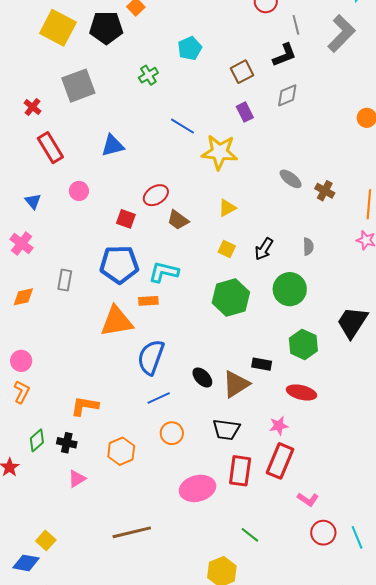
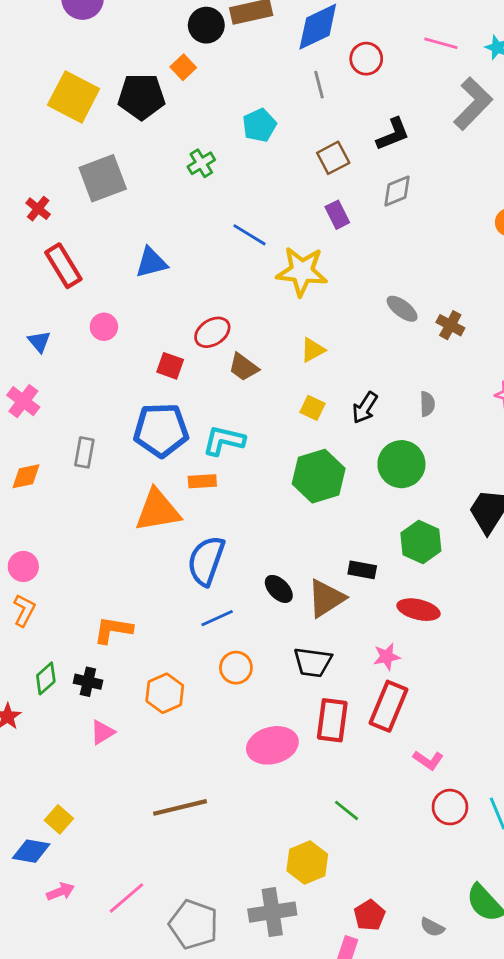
gray line: (296, 25) -> (319, 85), moved

